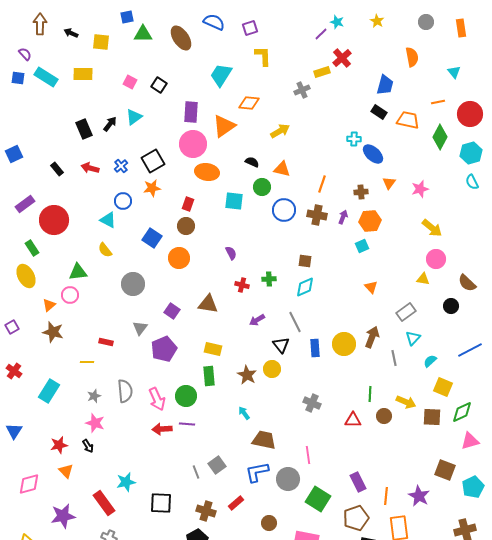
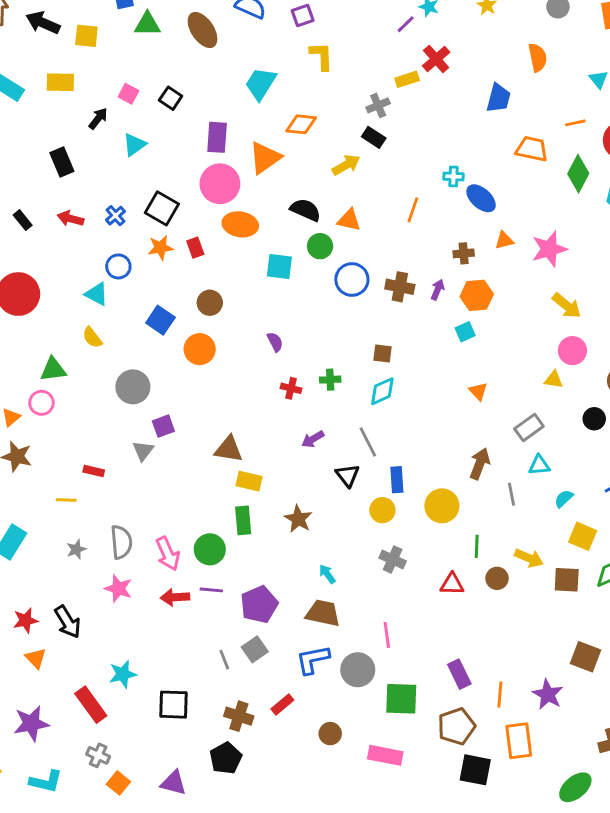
black arrow: (71, 33) -> (43, 23), size x1.6
black rectangle: (379, 112) -> (374, 137), moved
black arrow: (110, 124) -> (98, 118), moved
black square: (153, 161) -> (162, 208), turned -30
black semicircle: (252, 162) -> (306, 210), size x1.5
orange triangle: (389, 183) -> (504, 240), turned 40
orange line: (322, 184) -> (413, 210), moved
pink star: (420, 189) -> (549, 249), size x1.4
red rectangle: (188, 204) -> (195, 248), moved, turned -40
brown triangle: (208, 304) -> (229, 449), moved
purple square: (172, 311) -> (163, 426), moved, turned 35
cyan triangle: (413, 338) -> (539, 465), turned 42
yellow circle: (344, 344) -> (442, 506), moved
purple pentagon: (164, 349) -> (259, 604), moved
yellow circle: (272, 369) -> (382, 510), moved
cyan arrow: (244, 413) -> (327, 574), moved
pink star: (95, 423) -> (118, 589), moved
black arrow: (88, 446) -> (68, 622), size x1.6
green square: (318, 499) -> (401, 699), turned -30

